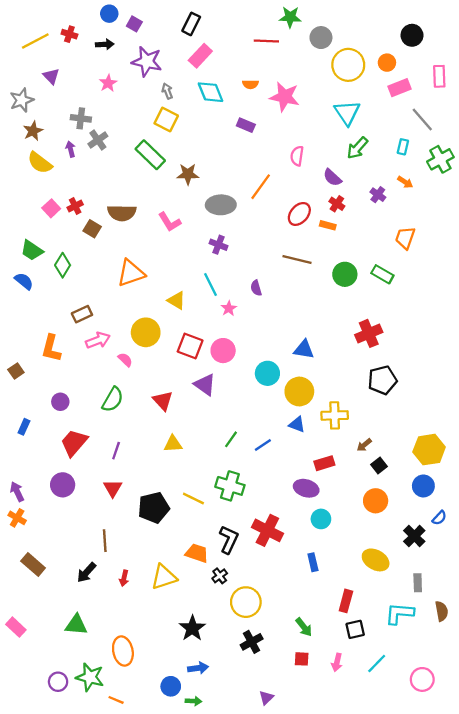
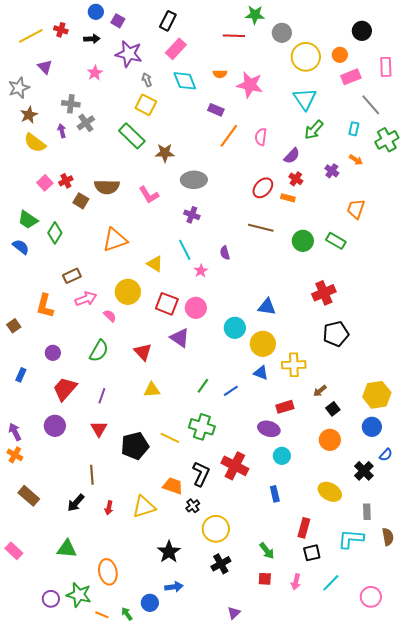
purple semicircle: (332, 178) -> (292, 156), turned -90
orange line: (261, 187) -> (229, 136), moved
green arrow: (193, 701) -> (127, 614), moved, turned -128

